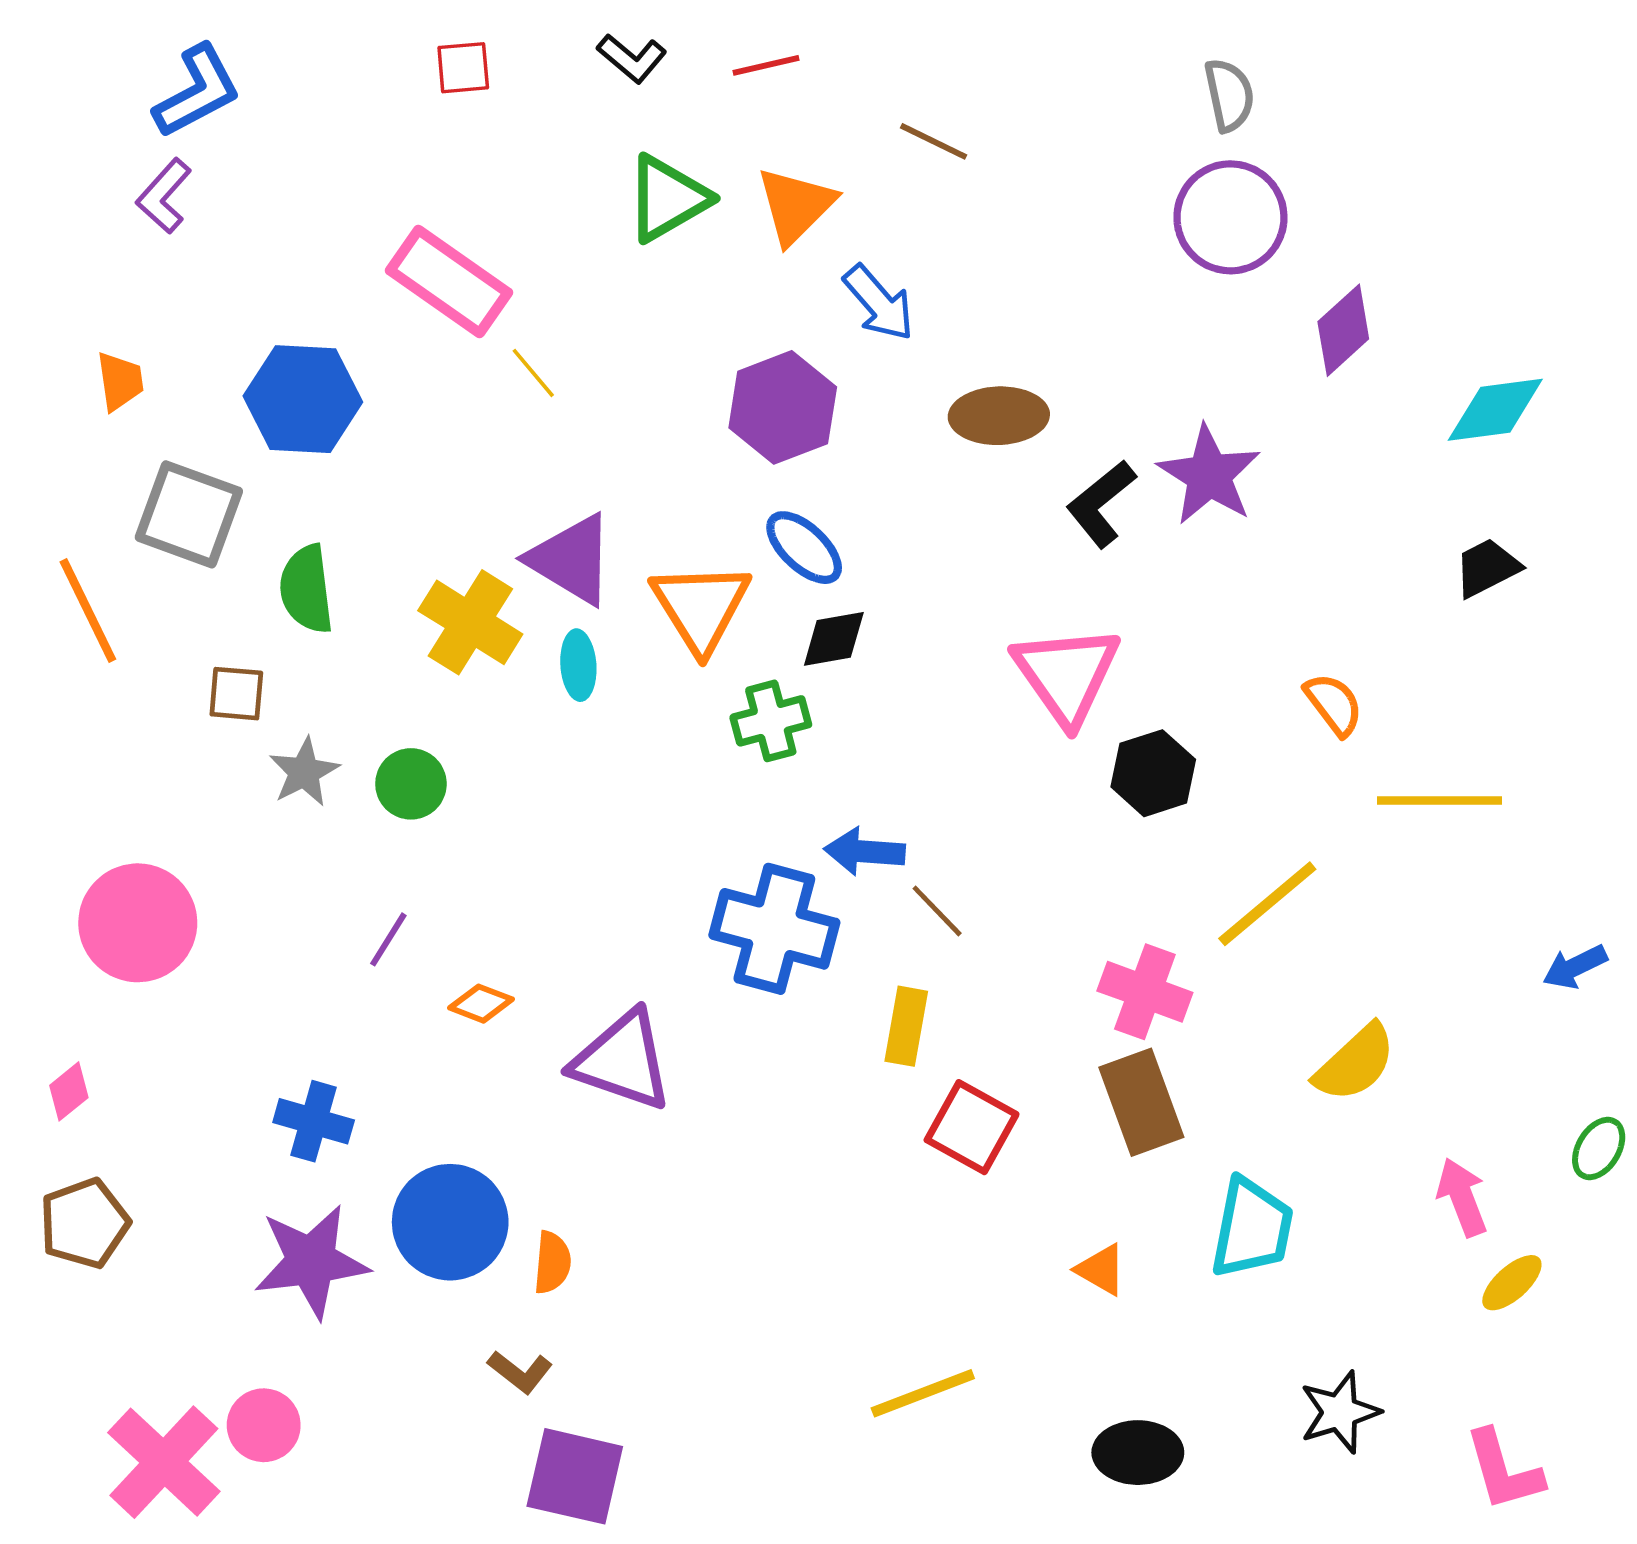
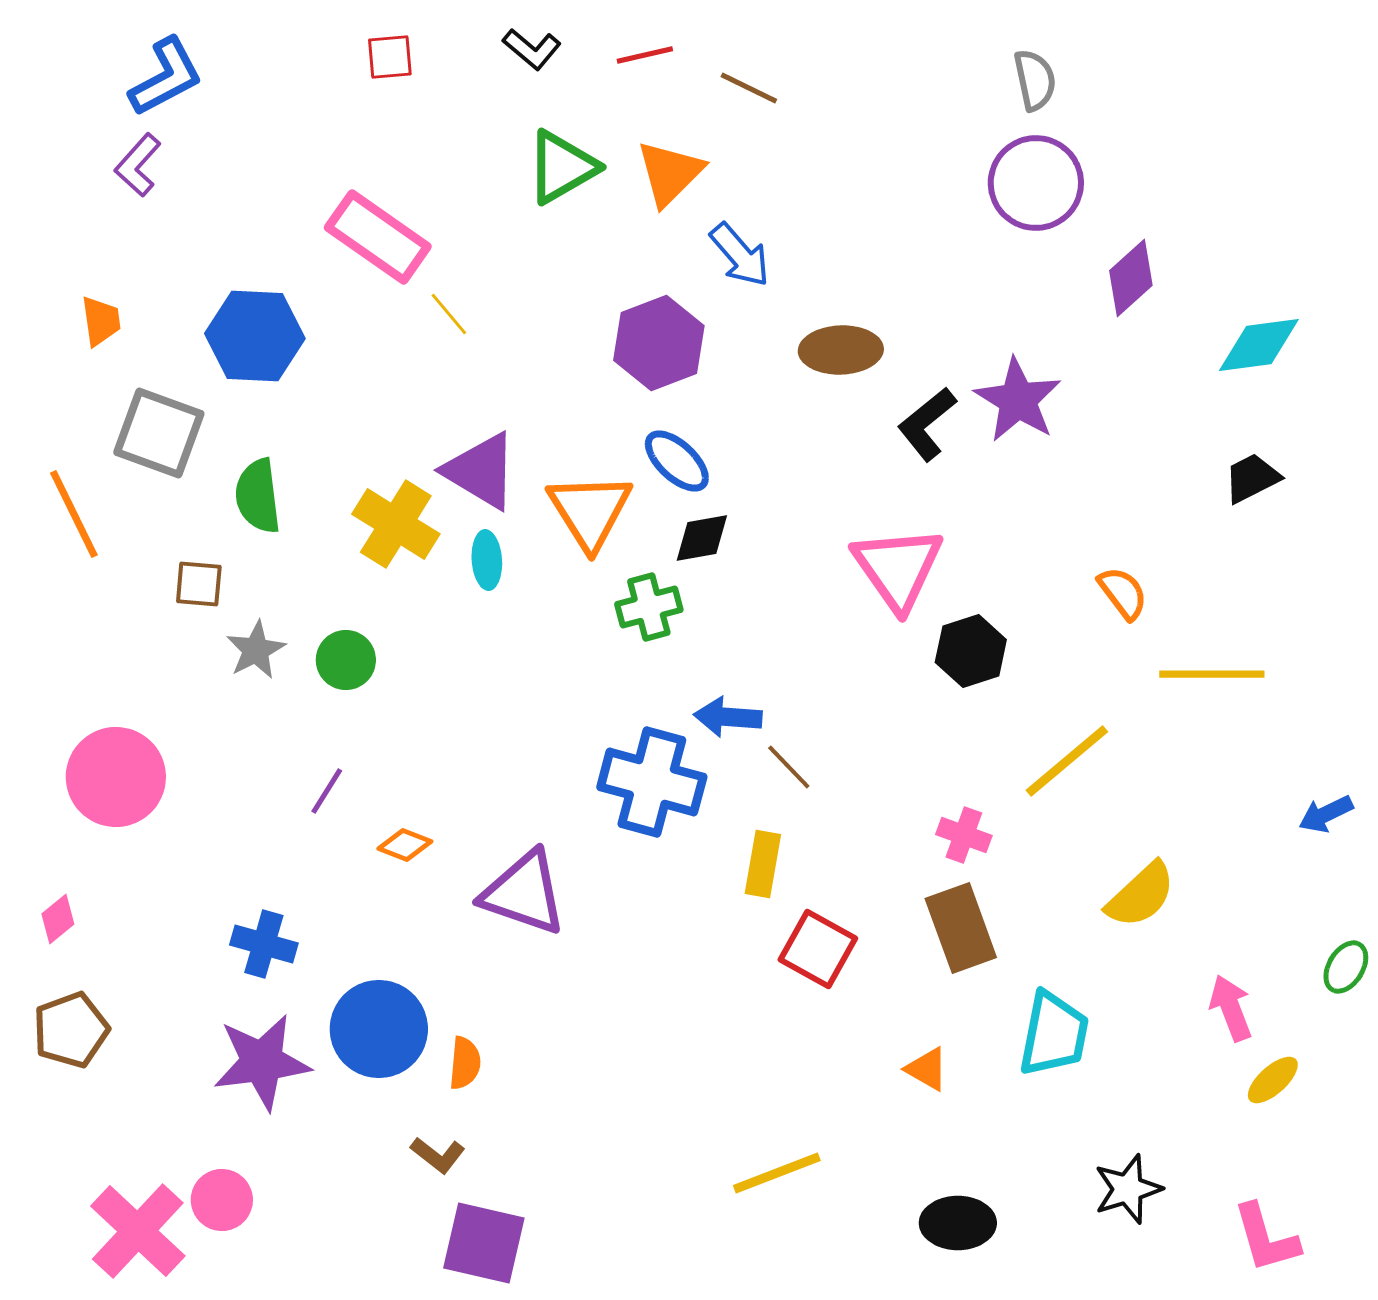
brown line: (934, 141) -> (749, 88), moved
pink cross: (1145, 992) -> (964, 835), size x0.7

